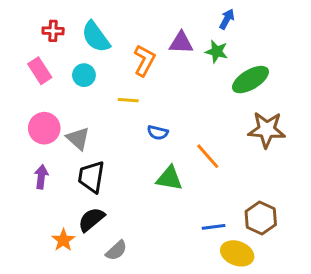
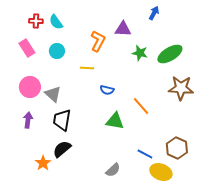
cyan semicircle: (96, 37) -> (56, 22), moved, size x0.7
green star: (217, 52) -> (140, 53), moved
blue line: (214, 227) -> (145, 154), turned 35
gray semicircle: (116, 250) -> (113, 170), moved

